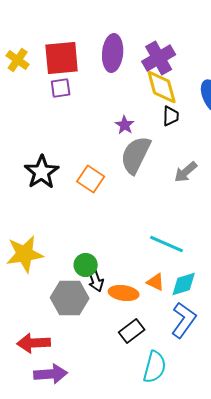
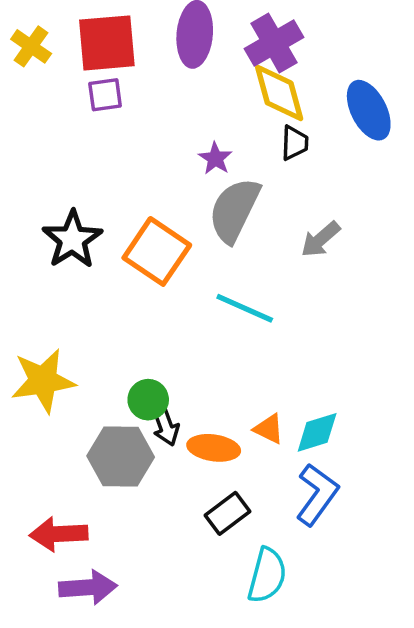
orange square: (91, 179) -> (157, 251), size x1.4
cyan line: (167, 244) -> (245, 308), moved

